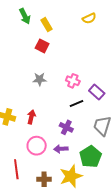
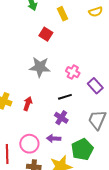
yellow rectangle: (47, 25) -> (63, 14), moved
gray star: (40, 79) -> (40, 67), size x1.5
black line: (77, 104) -> (65, 97), moved
pink circle: (37, 146) -> (29, 144), moved

